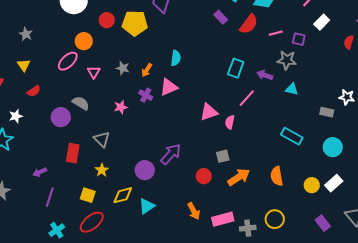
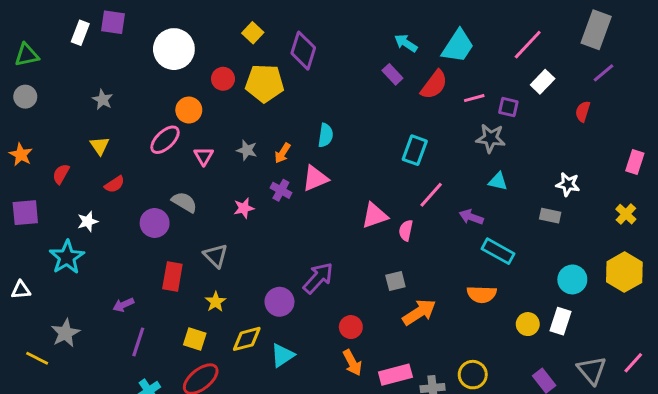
purple arrow: (265, 75) -> (471, 217), moved
white star: (347, 97) -> (568, 184), moved
cyan circle: (333, 147) -> (572, 279), moved
red circle: (204, 176) -> (351, 327), moved
orange semicircle: (277, 176) -> (482, 294), moved, turned -78
white rectangle: (334, 183) -> (560, 321), turned -30

